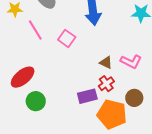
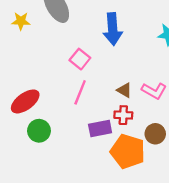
pink line: (35, 30) -> (80, 92), moved, turned 50
red cross: (106, 84) -> (123, 115), turned 35

